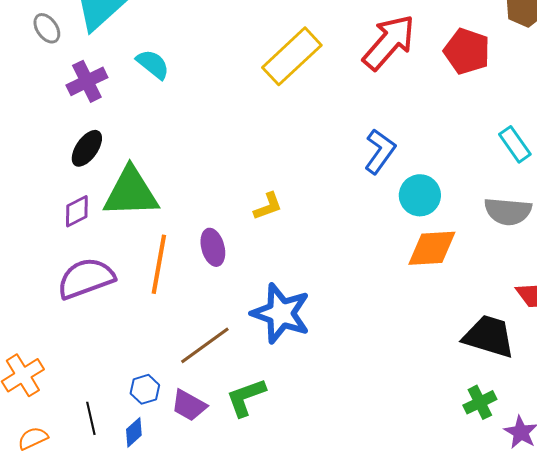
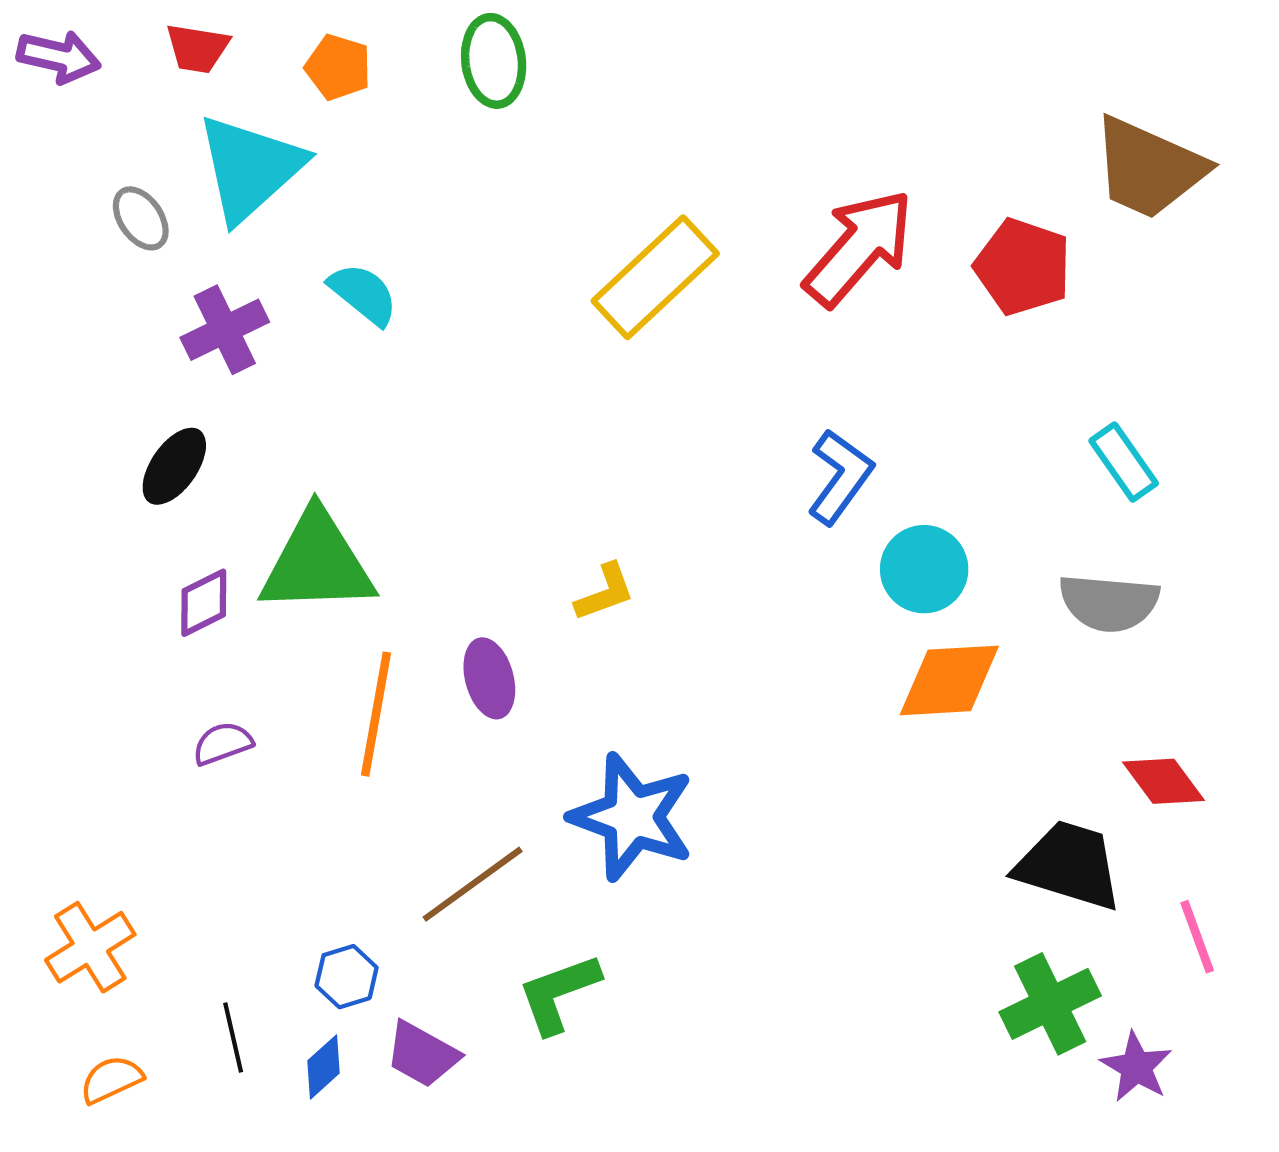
black ellipse: (87, 148) -> (174, 466), moved
purple semicircle: (86, 278) -> (223, 743), size x0.5
green cross: (480, 402) -> (1050, 1004), size x1.4
purple trapezoid: (189, 405) -> (422, 1054), moved

